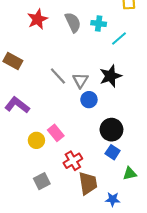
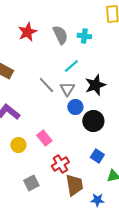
cyan line: (119, 39) -> (71, 66), moved
black circle: (111, 130) -> (93, 121), moved
yellow circle: (36, 140) -> (18, 145), moved

